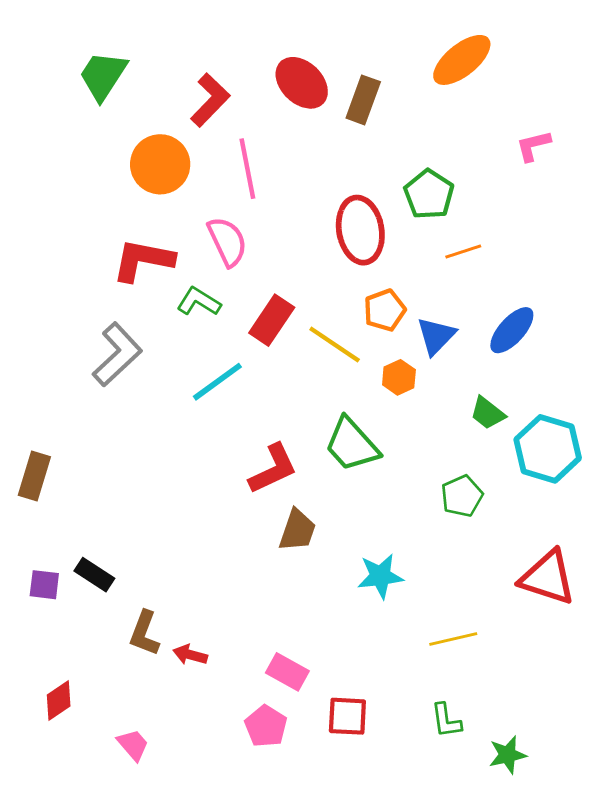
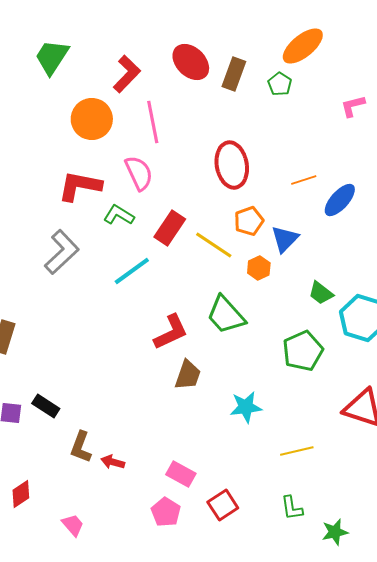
green pentagon: (429, 194) -> (280, 84), moved, size x0.7
blue ellipse: (512, 330) -> (340, 200), moved
green pentagon: (462, 496) -> (303, 351), size x1.4
red square: (347, 716) -> (223, 505), turned -36

